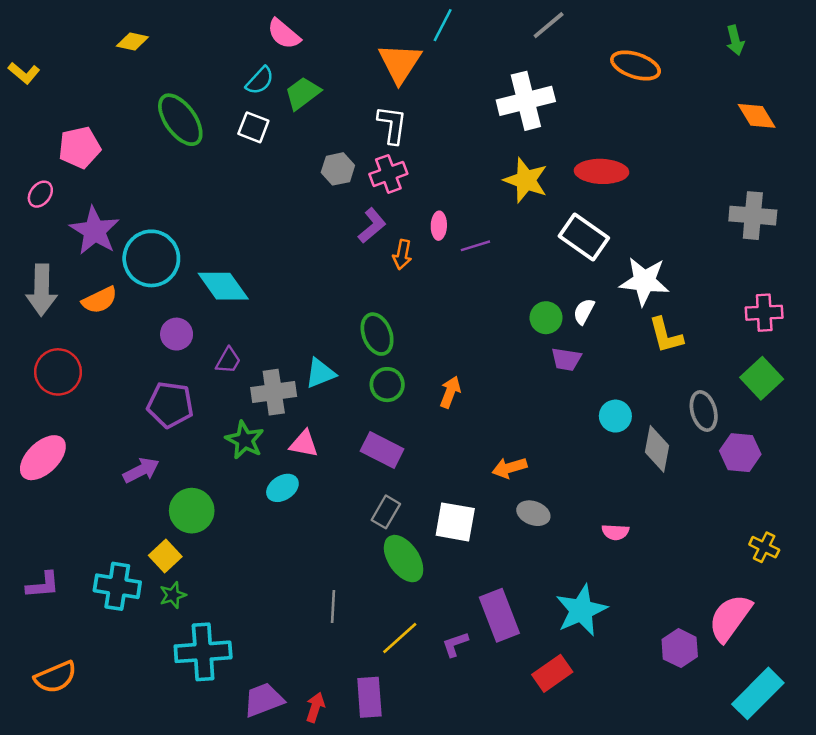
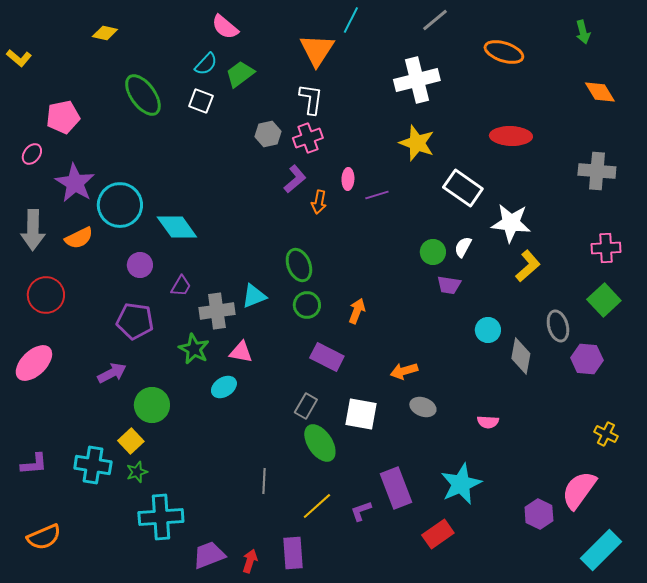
red ellipse: (602, 171) -> (511, 136), moved
yellow L-shape: (666, 335) -> (528, 266), turned -116
purple rectangle: (382, 450) -> (327, 357), moved

